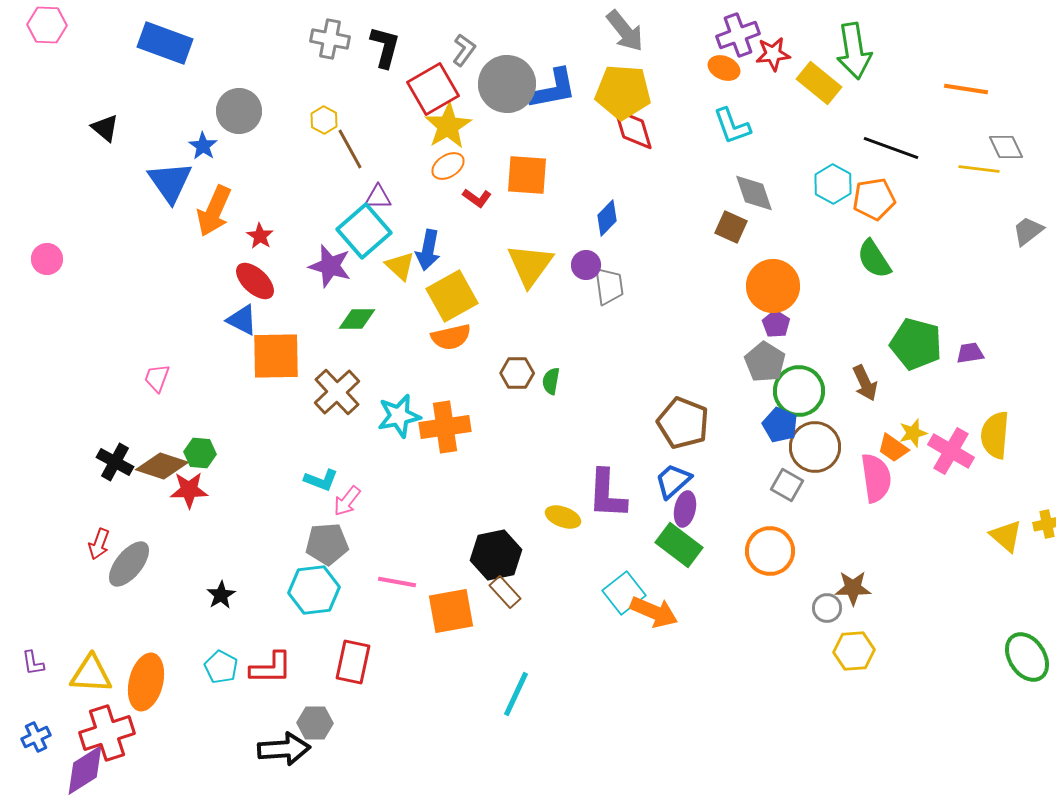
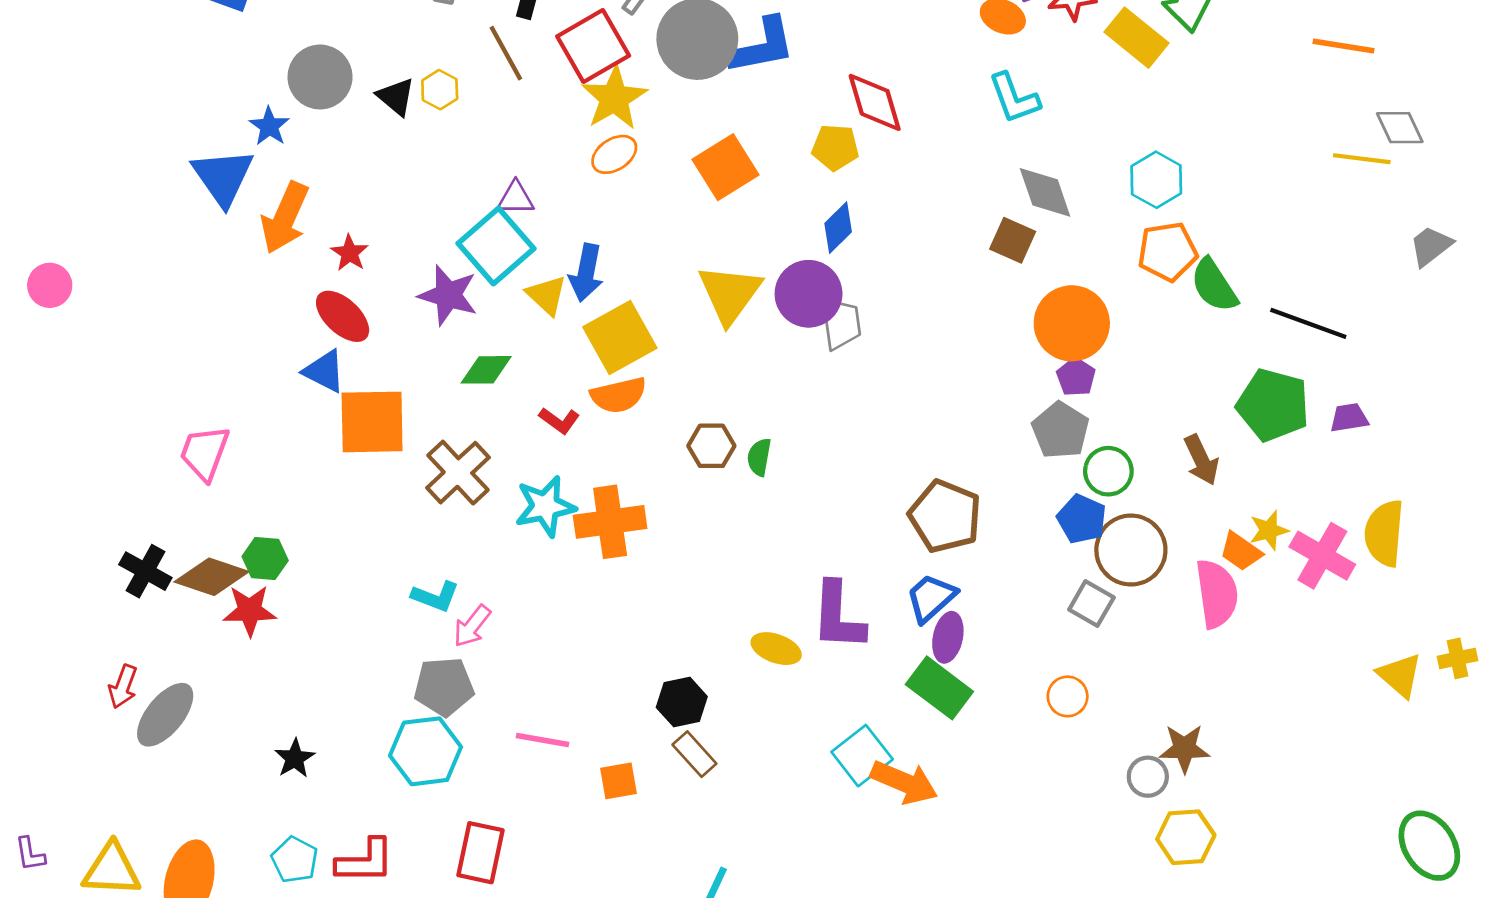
yellow pentagon: (623, 92) -> (835, 147), moved, size x0.6
black triangle: (105, 128) -> (396, 97), moved
black line: (891, 148) -> (1308, 323), moved
brown line: (350, 149) -> (506, 53), moved
orange square: (527, 175) -> (725, 167), turned -36
red L-shape: (477, 198) -> (559, 420), moved
orange pentagon: (874, 199) -> (1168, 252), moved
purple circle: (586, 265) -> (809, 294), size x1.6
pink trapezoid: (157, 378) -> (205, 453), size x1.4
green circle: (799, 391) -> (1108, 471), size x0.7
orange circle: (770, 551) -> (1068, 696), size x0.6
black hexagon: (496, 555) -> (682, 702), size x0.7
orange square: (451, 611) -> (618, 781), size x0.6

